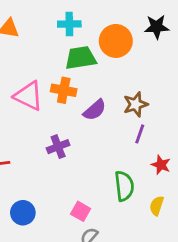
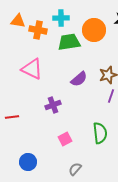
orange cross: (64, 90) -> (38, 30), moved
pink square: (81, 211) -> (65, 139), moved, turned 32
blue circle: (23, 213) -> (28, 162), moved

